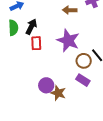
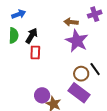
purple star: (68, 40) -> (77, 41), moved
purple rectangle: (83, 80) -> (79, 93), size x1.5

